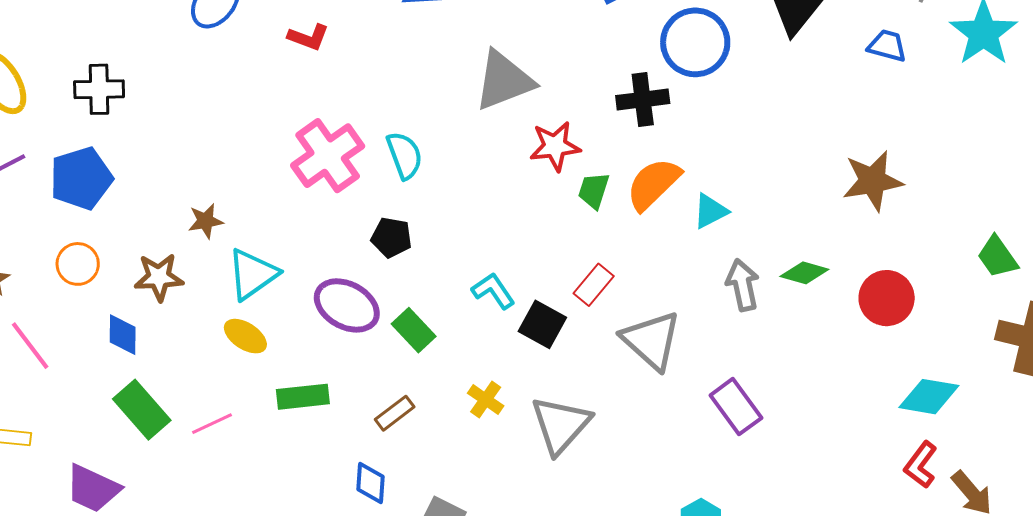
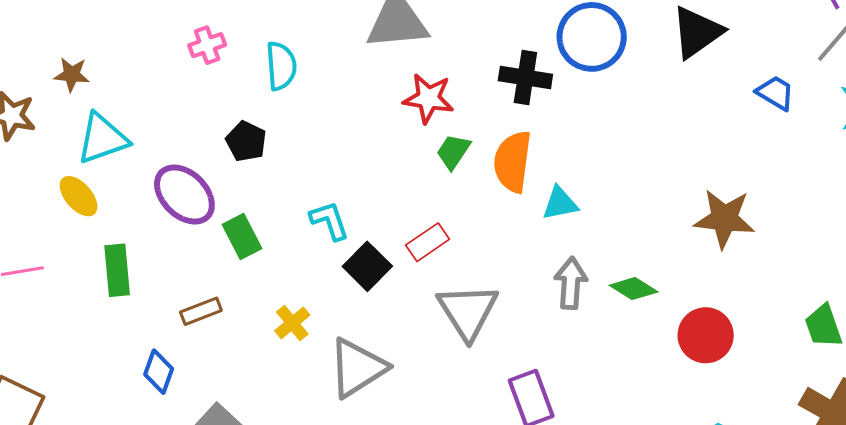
pink cross: (328, 156) -> (207, 45), size x0.5
orange semicircle: (653, 184) -> (513, 162), turned -54
green rectangle: (303, 397) -> (117, 270), turned 75

